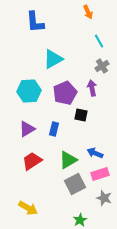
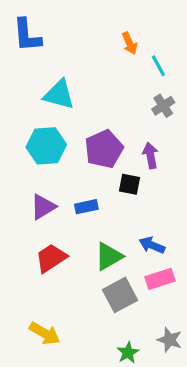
orange arrow: (88, 12) -> (130, 43), moved
blue L-shape: (35, 22) -> (27, 35), moved
cyan triangle: (53, 59) -> (59, 95), moved, turned 45
purple arrow: (92, 88) -> (150, 155), moved
blue rectangle: (54, 129) -> (86, 207), turned 64
gray star: (104, 198) -> (170, 340), moved

